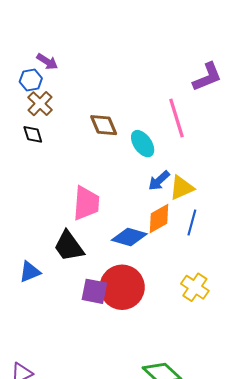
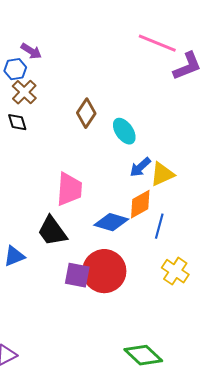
pink line: (176, 118) -> (157, 43), moved, turned -51
brown diamond: (104, 125) -> (86, 113), turned 56
blue line: (192, 223) -> (159, 226), moved

